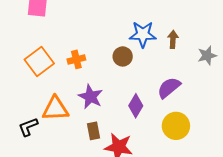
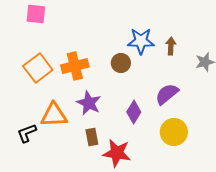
orange cross: (76, 59) -> (75, 66), size x1.5

